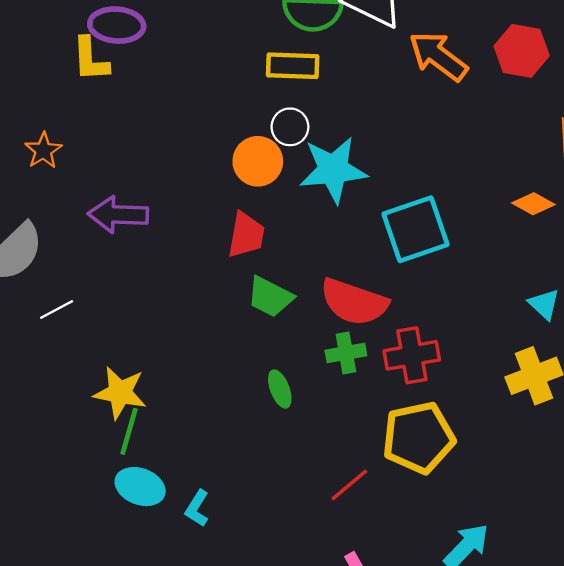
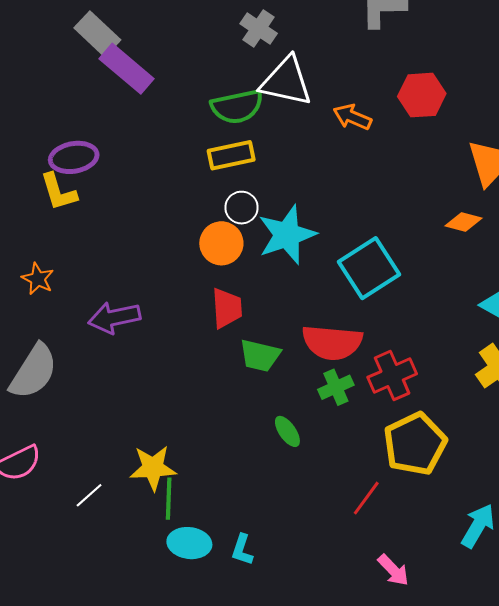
orange arrow: (438, 56) -> (352, 117), size x0.7
white line: (57, 309) -> (89, 495), moved

